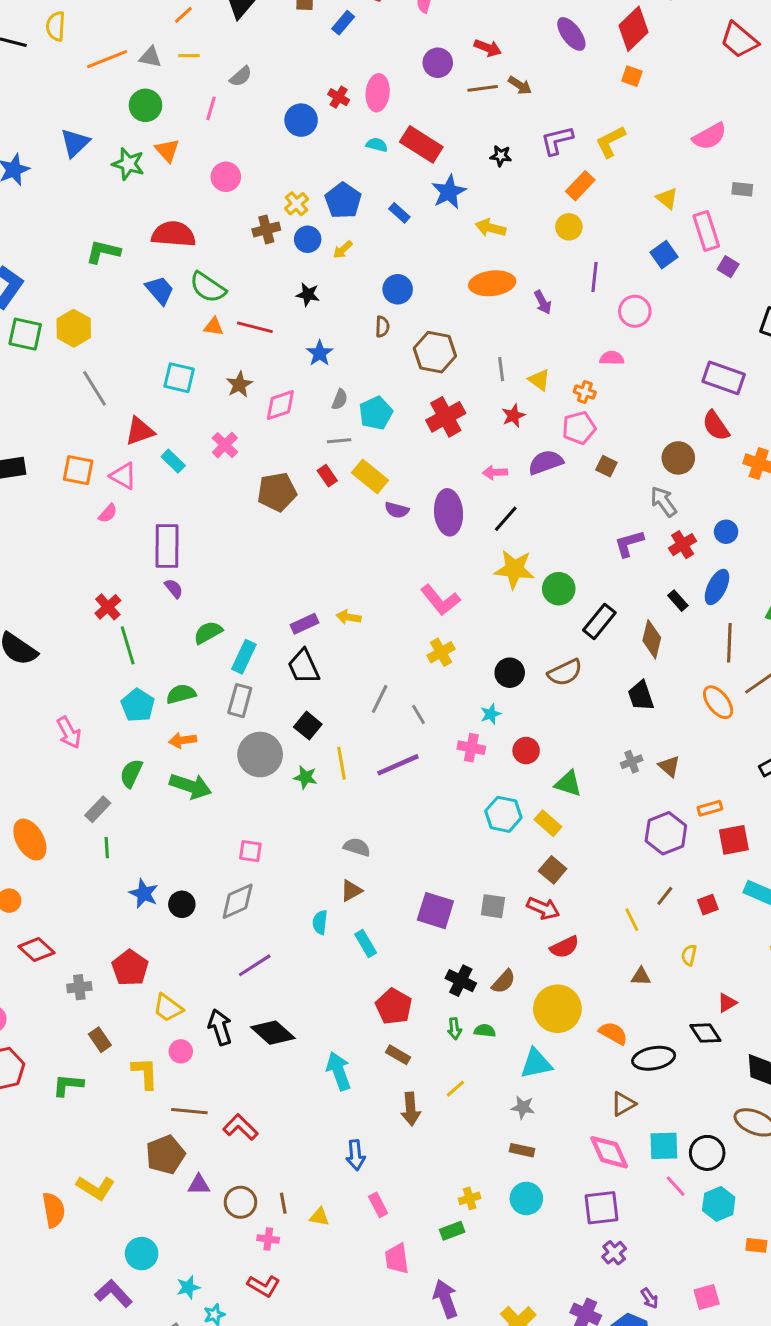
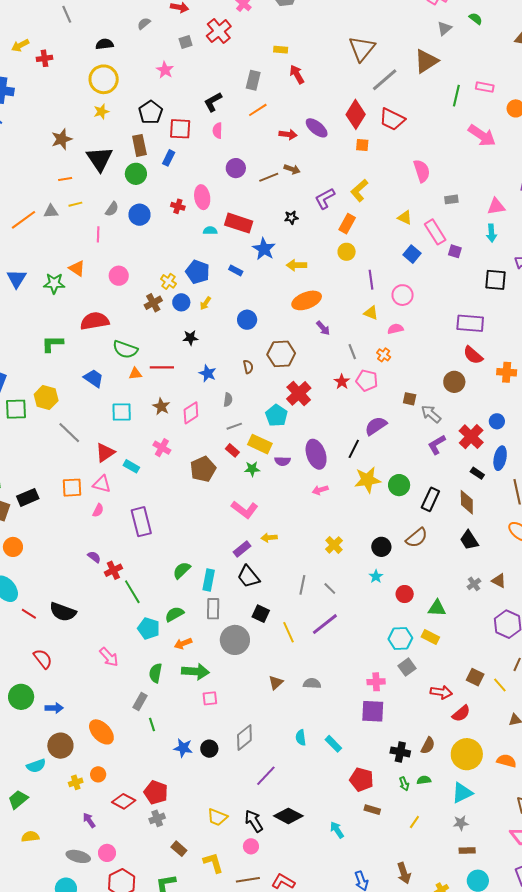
orange line: (183, 15) -> (65, 179), turned 48
red trapezoid: (739, 40) -> (392, 119), moved
red arrow: (488, 48) -> (288, 134), moved
green circle: (146, 105) -> (136, 174), moved
blue circle: (301, 120) -> (139, 215), moved
pink semicircle: (709, 136) -> (422, 171), turned -65
blue trapezoid: (160, 290) -> (94, 378), moved
purple arrow: (543, 302) -> (323, 328), moved
brown semicircle: (382, 327) -> (248, 367), moved
gray line: (501, 369) -> (352, 352), moved
yellow triangle: (539, 380) -> (371, 313), moved
orange cross: (585, 392) -> (384, 355), turned 32
cyan pentagon: (376, 413) -> (277, 415), moved
pink pentagon: (579, 428) -> (367, 380), moved, turned -30
purple semicircle: (546, 462) -> (376, 426), moved
pink arrow: (495, 472) -> (320, 490), moved
gray arrow: (663, 502) -> (431, 414), moved
red cross: (683, 545) -> (471, 437), size x1.4
purple semicircle: (174, 589) -> (94, 557), moved
pink L-shape: (440, 600) -> (245, 510), moved
red cross: (108, 607) -> (113, 570), turned 30
pink cross: (471, 748) -> (376, 682), moved
green star: (305, 777) -> (252, 469), moved
pink square: (250, 851) -> (210, 698), moved
brown square: (553, 870) -> (475, 677), moved
brown triangle: (351, 891) -> (276, 683), moved
gray square: (493, 906) -> (407, 667), moved, turned -30
red pentagon: (130, 968) -> (156, 792), moved
pink circle: (181, 1051) -> (251, 846), moved
cyan arrow: (339, 1071) -> (337, 830), size x0.7
brown arrow: (411, 1109) -> (404, 873), moved

